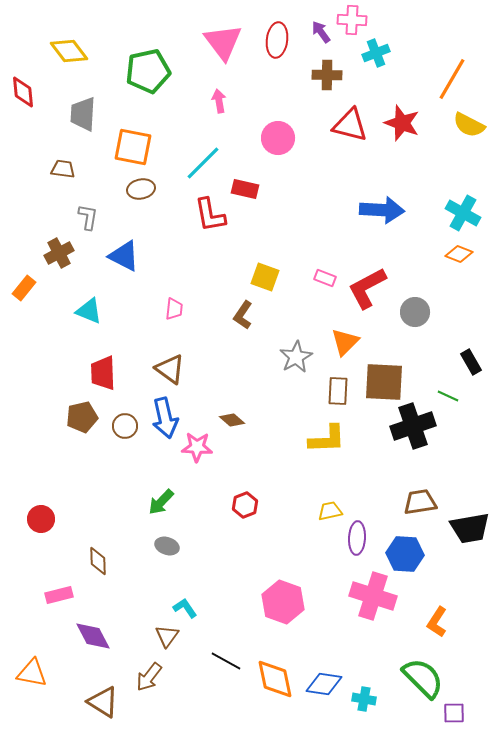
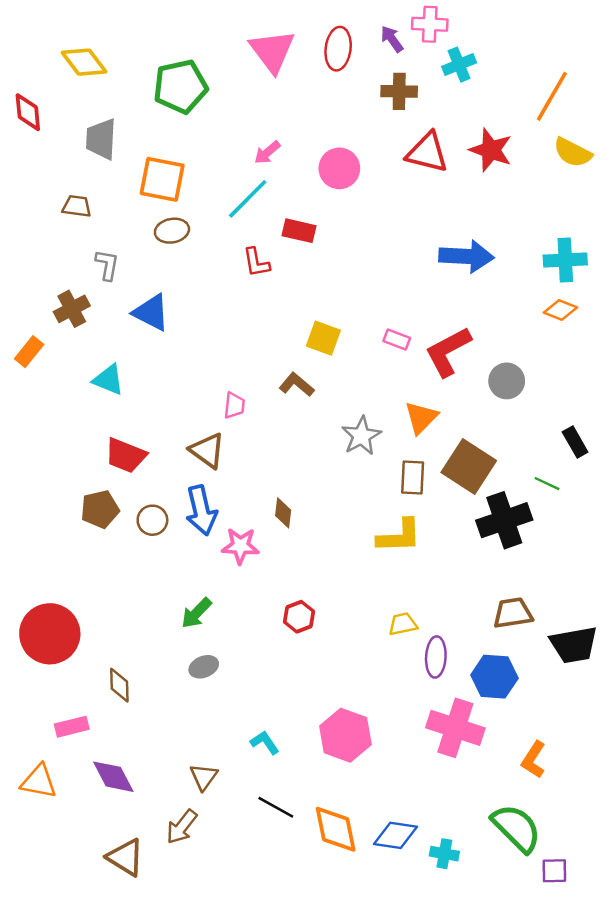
pink arrow: (219, 101) -> (267, 152), moved, turned -120
cyan cross: (463, 213) -> (565, 260), turned -32
red L-shape: (210, 215) -> (256, 262), size x0.7
pink trapezoid: (174, 309) -> (234, 405), moved
brown L-shape: (243, 315) -> (297, 385), turned 96
red trapezoid: (103, 373) -> (126, 455), turned -66
brown square: (384, 382) -> (469, 466), turned 30
brown diamond: (232, 420) -> (283, 513), turned 55
red circle: (41, 519) -> (50, 634), size x1.8
gray ellipse: (167, 546) -> (204, 667), turned -40
cyan L-shape: (185, 608) -> (265, 743), moved
orange triangle: (32, 673) -> (39, 782), moved

